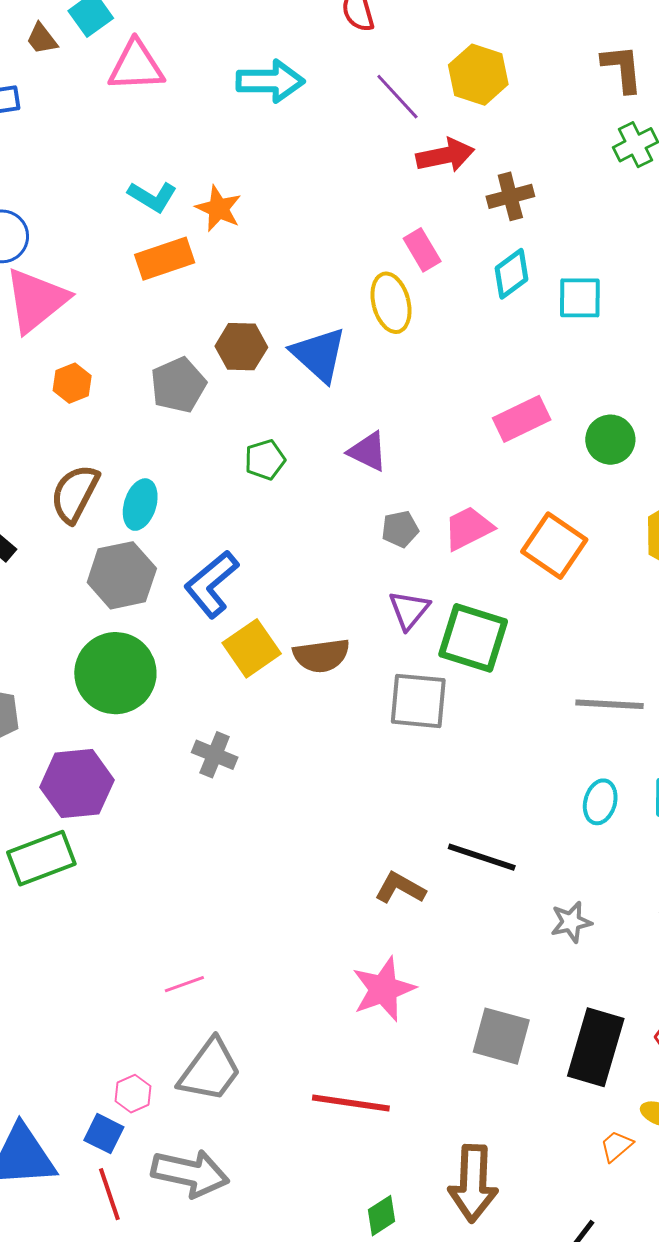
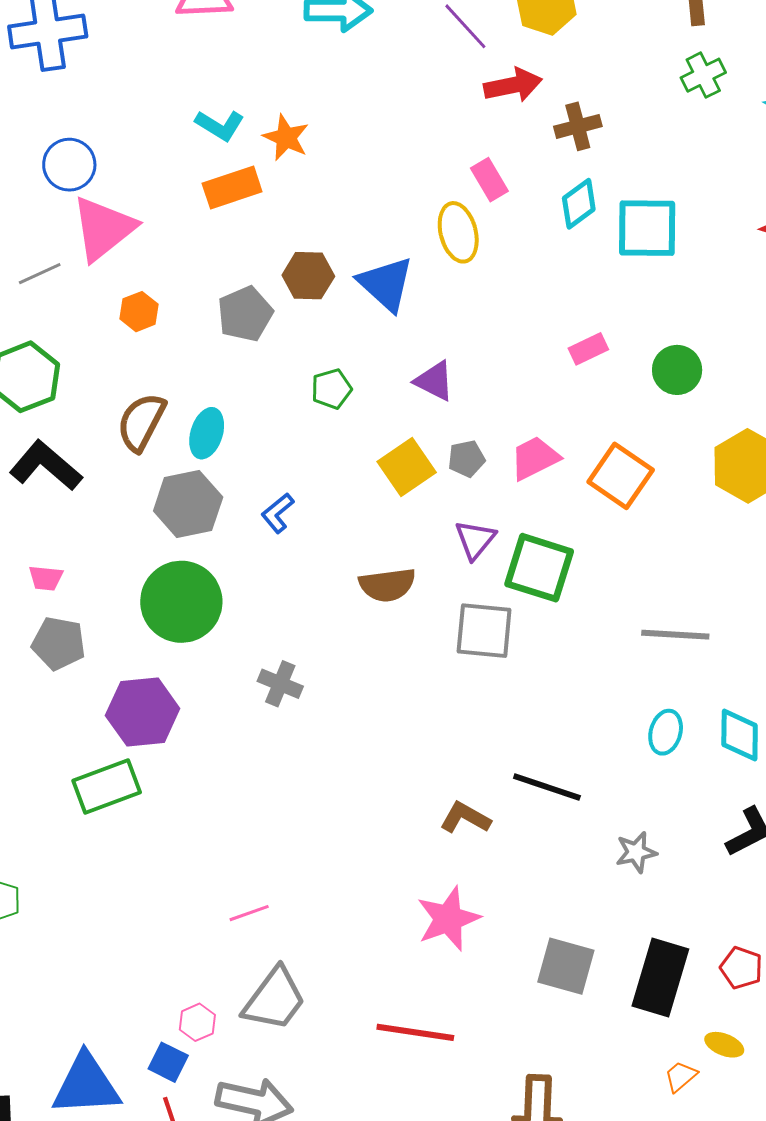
cyan square: (580, 298) -> (647, 228), size x1.4
pink rectangle: (522, 419) -> (588, 349), size x0.7
blue L-shape: (211, 584) -> (278, 513), size x0.6
yellow square: (252, 648) -> (407, 467), moved

